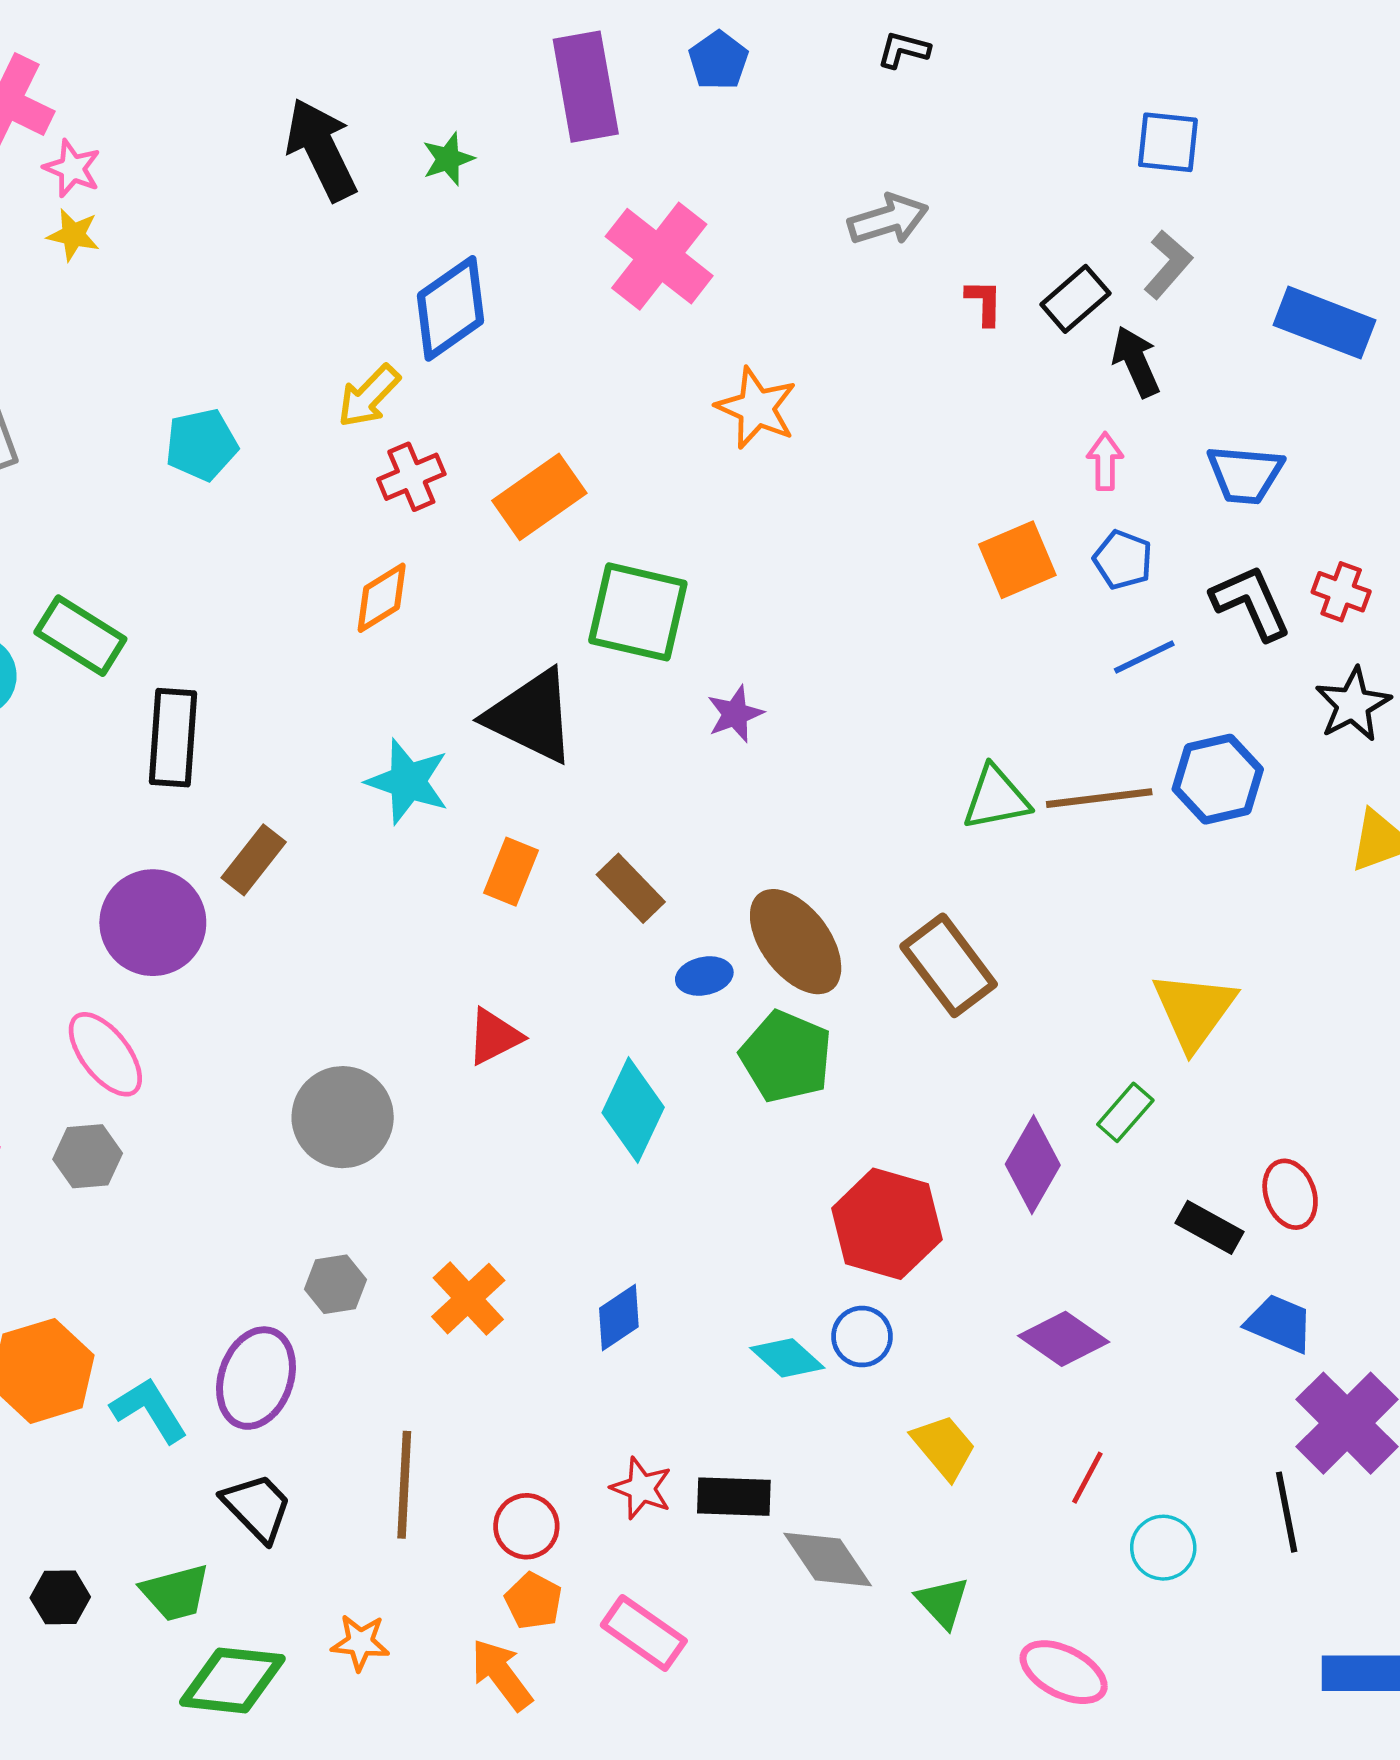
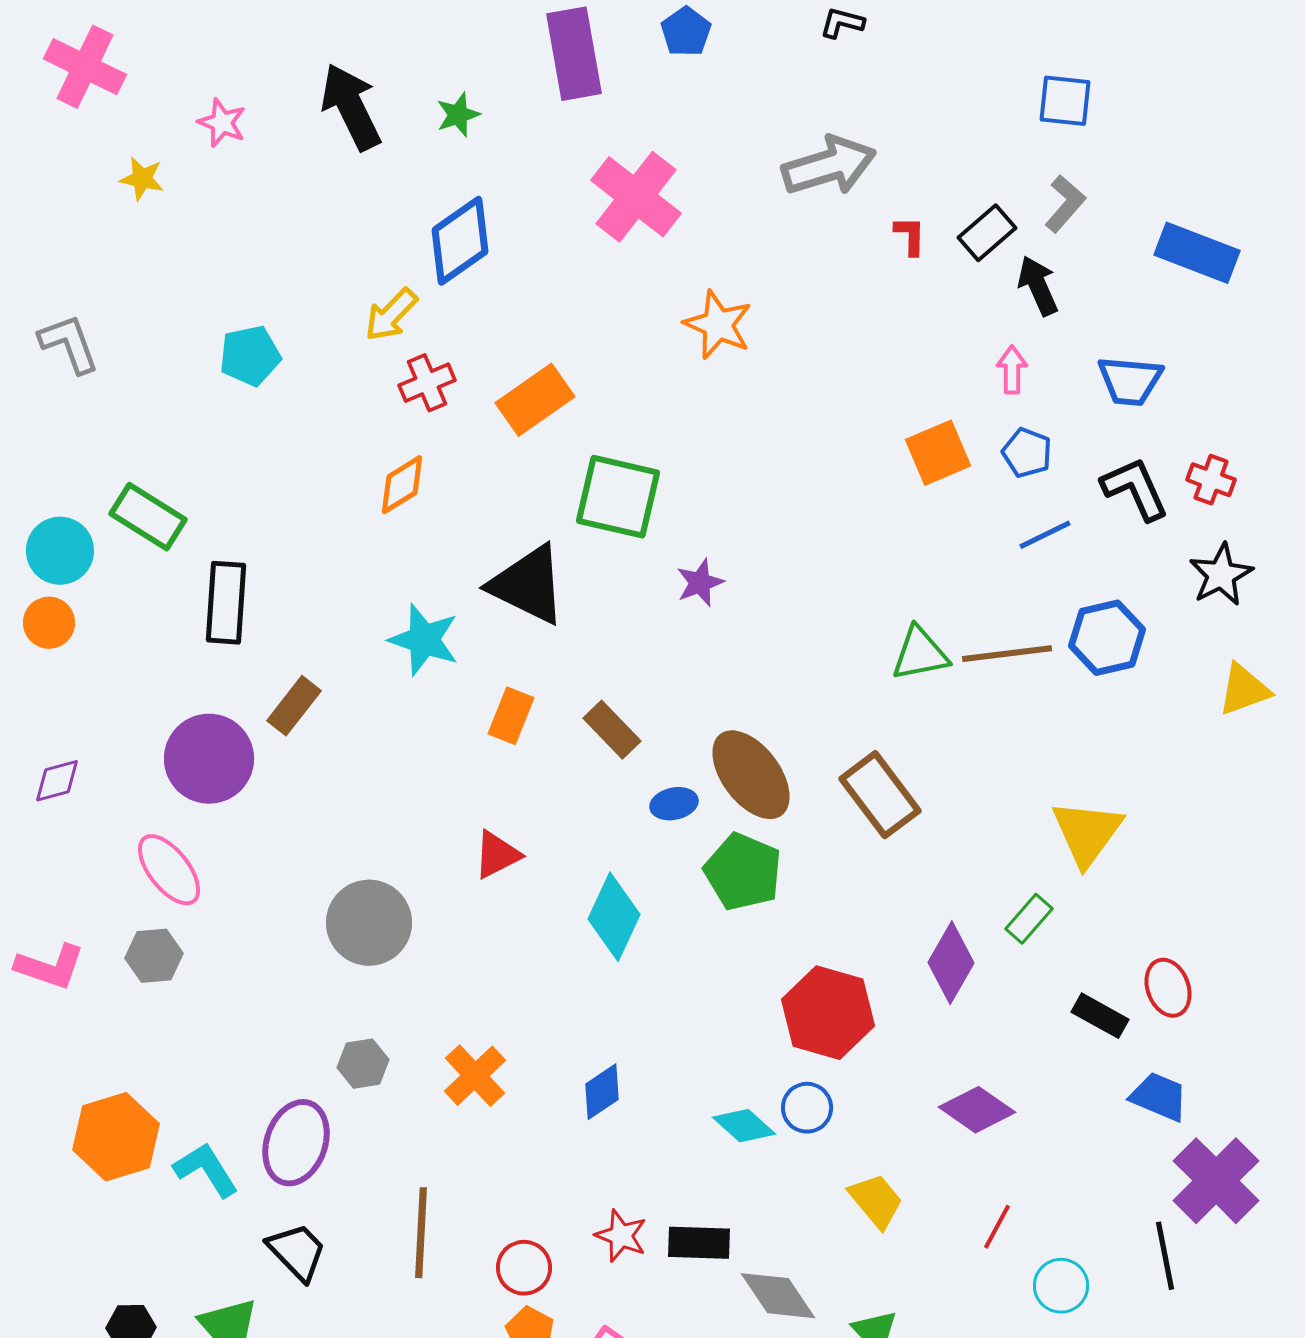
pink star: (72, 168) -> (222, 123), moved
gray arrow: (888, 219) -> (829, 166), size x1.4

